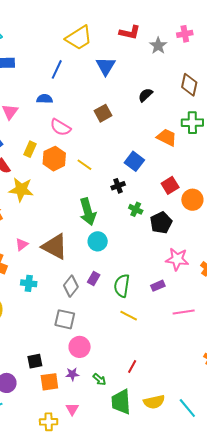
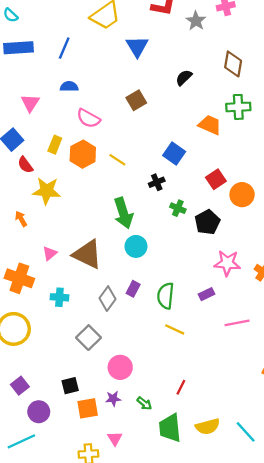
blue line: (57, 69) -> (64, 48), moved
gray square: (65, 319) -> (88, 338), moved, turned 35

